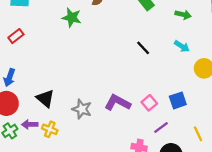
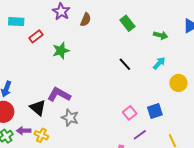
green star: (72, 18) -> (61, 51), moved, turned -30
red rectangle: (16, 36) -> (36, 36), moved
cyan arrow: (182, 46) -> (159, 63), turned -80
purple L-shape: (118, 103) -> (59, 95), moved

